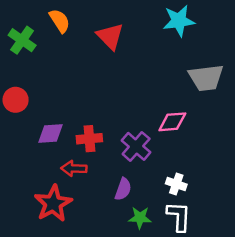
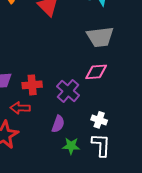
gray trapezoid: (206, 78) -> (100, 37), moved

